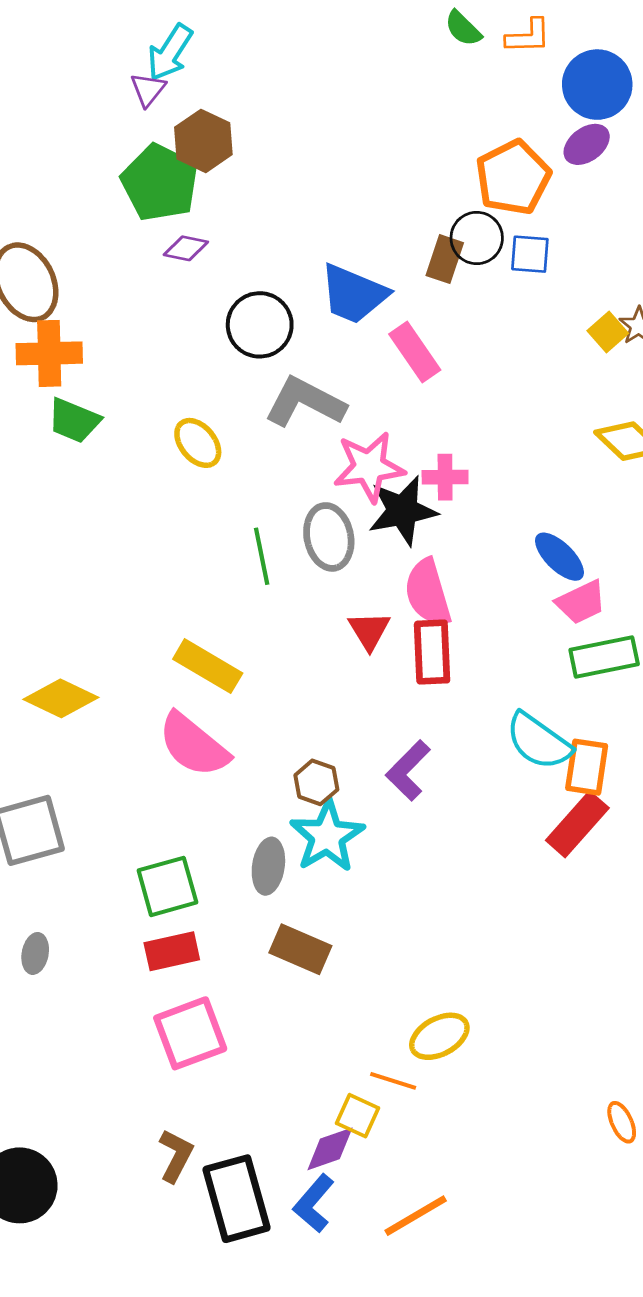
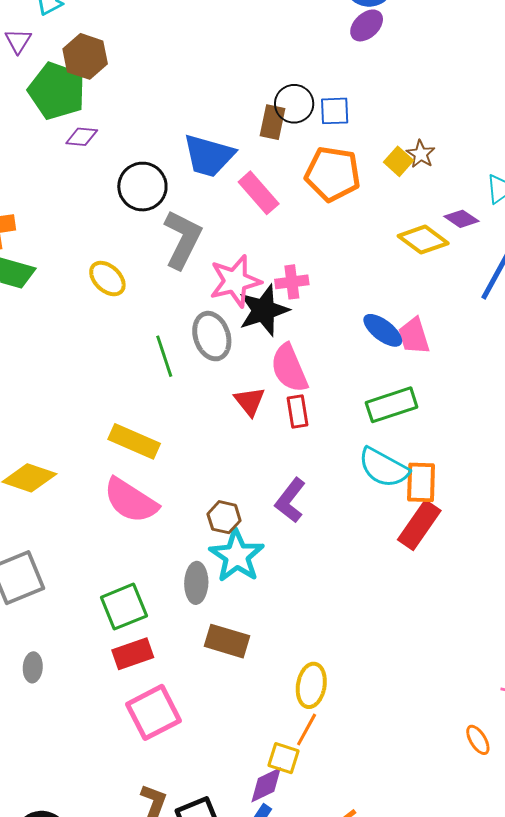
purple triangle: (148, 90) -> (18, 41), moved
orange pentagon: (513, 177) -> (333, 174), moved, turned -30
gray L-shape: (305, 402) -> (183, 239), turned 96
pink trapezoid: (581, 602) -> (414, 336), moved, turned 105
red rectangle: (432, 652) -> (298, 411), size x0.7
green rectangle: (604, 657) -> (392, 405), moved
yellow ellipse: (439, 1036) -> (311, 685), moved, turned -45
orange line: (393, 1081) -> (307, 730), turned -72

